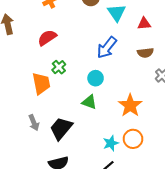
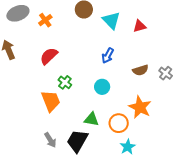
blue arrow: (107, 48) -> (108, 56), size x0.7
brown semicircle: (145, 53) -> (140, 70), moved
green triangle: (89, 102) -> (91, 119), moved
orange circle: (133, 139) -> (119, 123), moved

